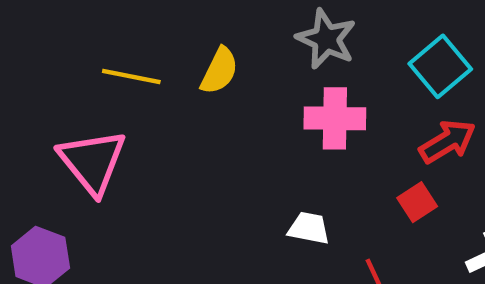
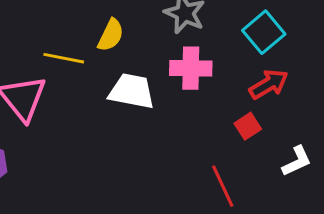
yellow line: (131, 76) -> (64, 58), moved
white trapezoid: (309, 228) -> (132, 91), moved, size x1.6

